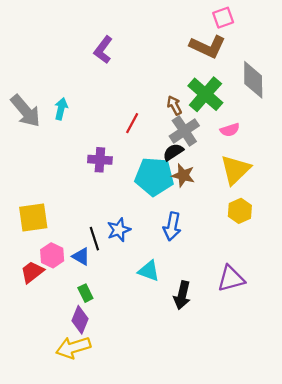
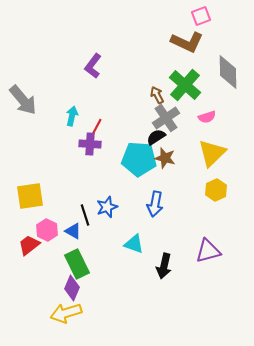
purple L-shape: (103, 50) -> (93, 66), moved
cyan arrow: (61, 109) -> (72, 116), moved
red line: (132, 123) -> (96, 128), moved
green rectangle: (85, 293) -> (77, 264), size x1.8

